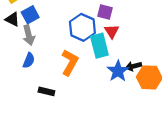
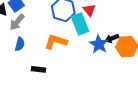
gray arrow: (29, 35) -> (17, 22), turned 60
orange L-shape: (70, 62) -> (56, 42), turned -95

